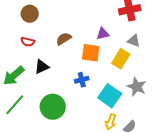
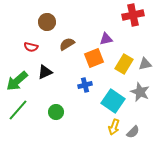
brown circle: (30, 14) -> (47, 22), moved
gray triangle: (134, 41) -> (145, 64), moved, turned -32
orange square: (91, 53) -> (94, 58), turned -30
green circle: (53, 107) -> (56, 112), size x0.6

